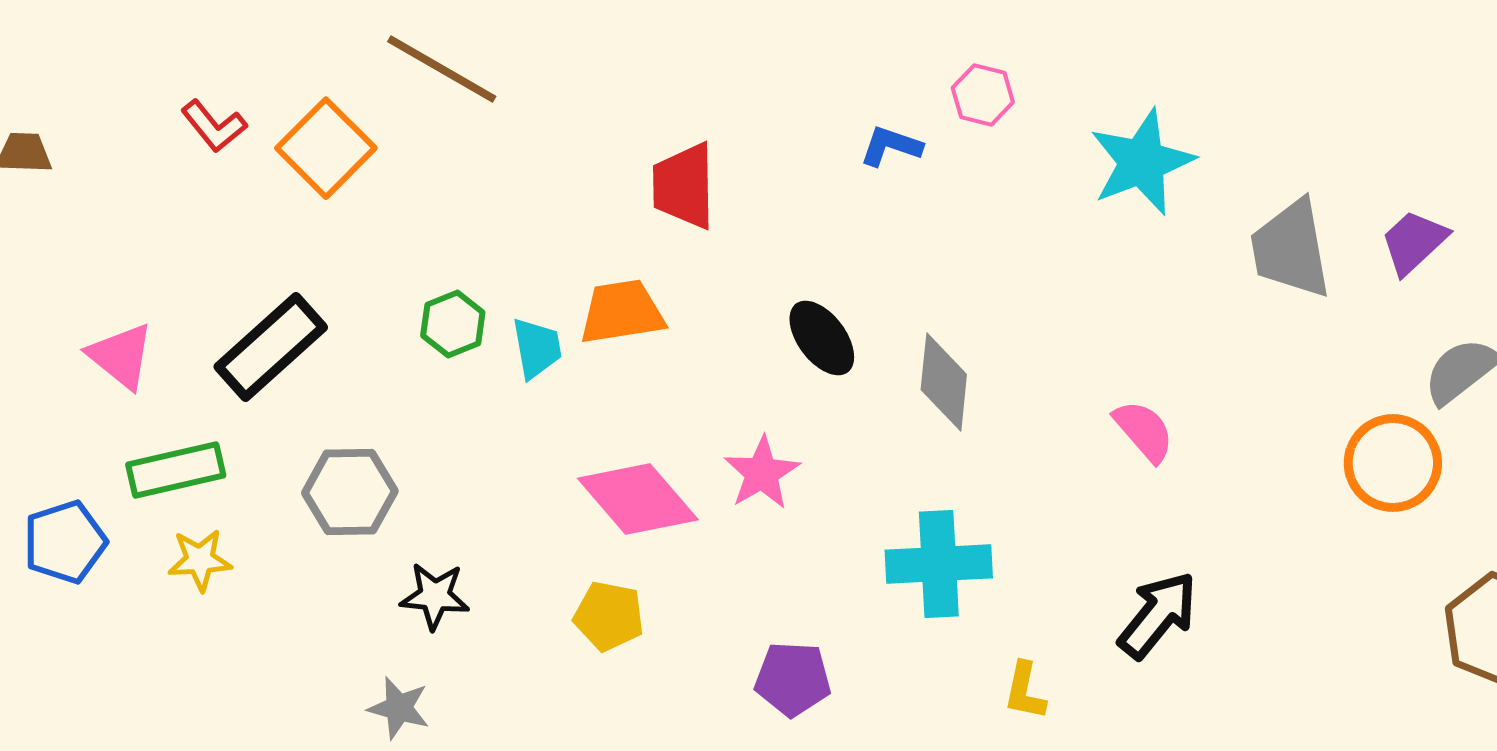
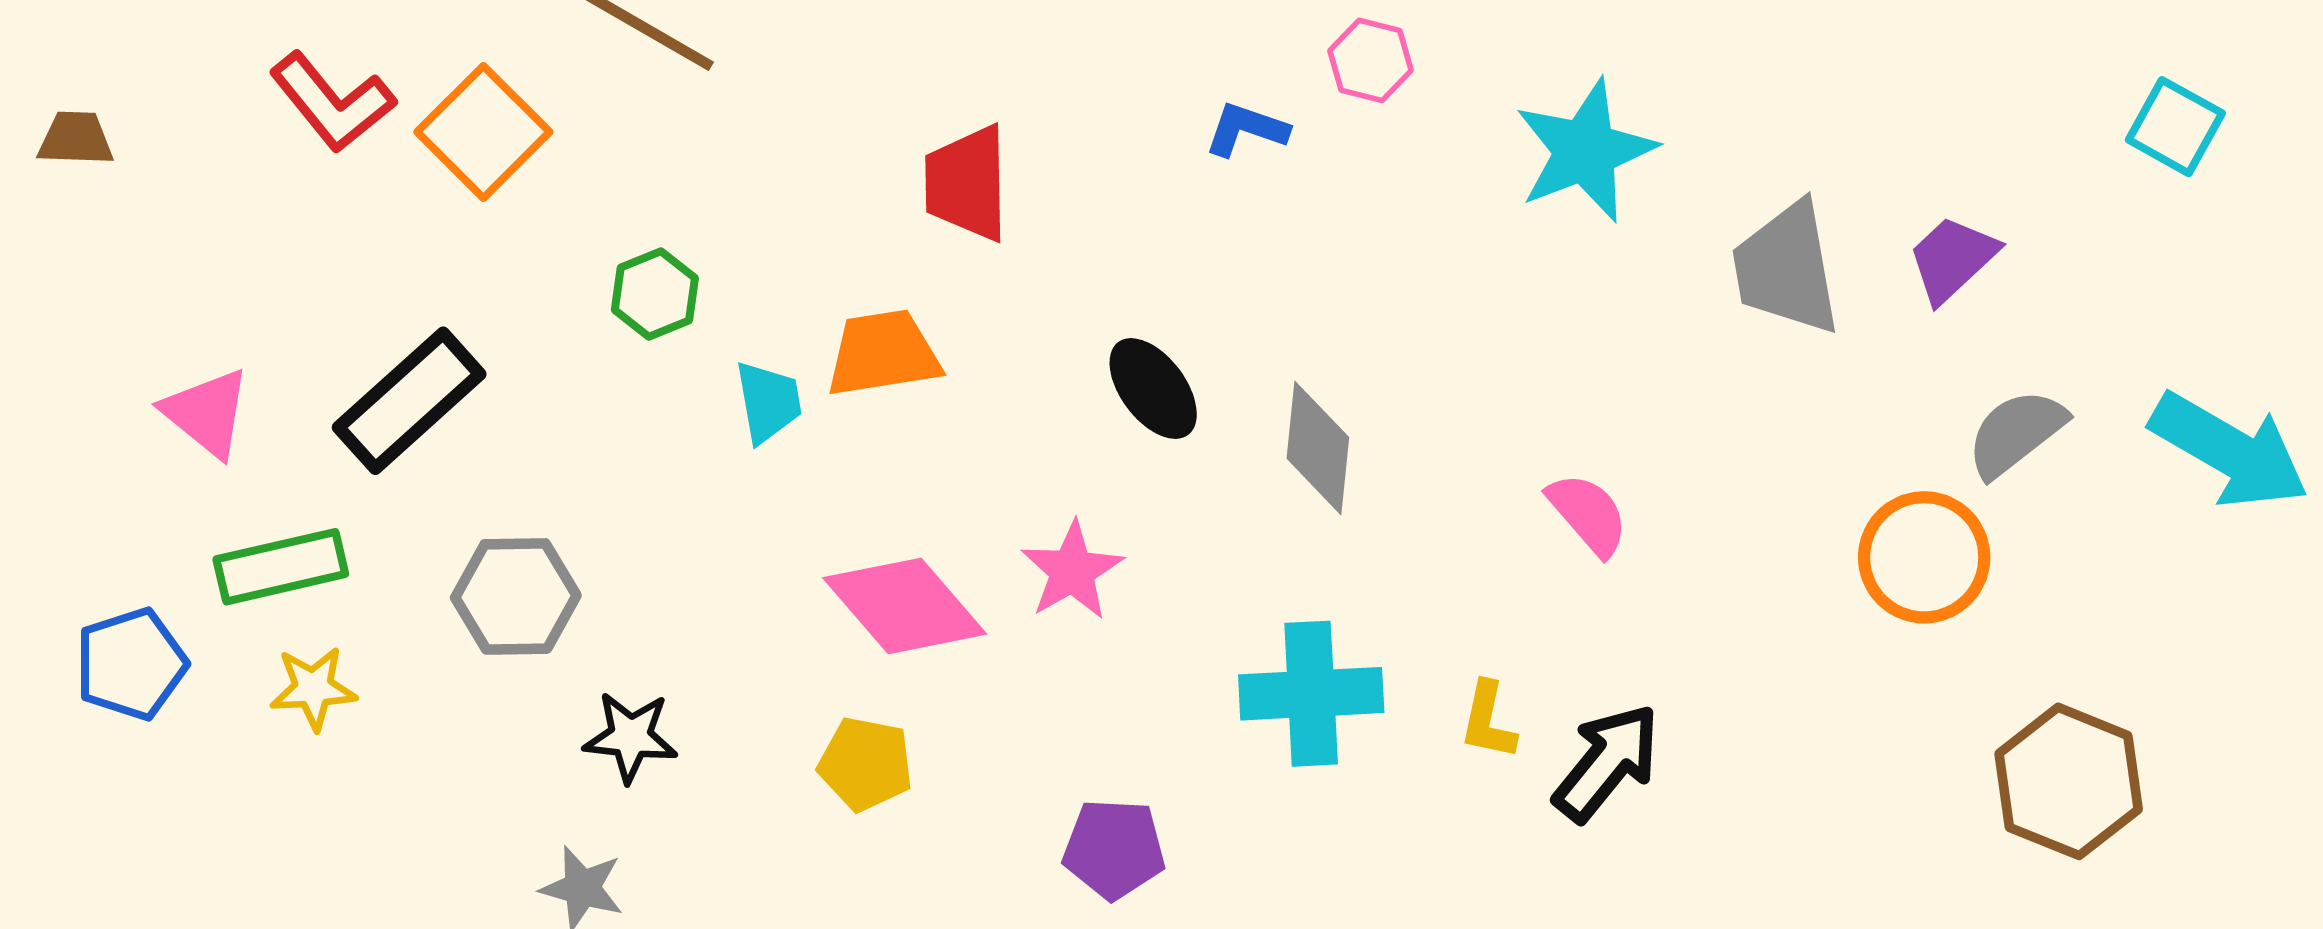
red L-shape: (214, 126) -> (332, 102), size x1.4
green hexagon: (453, 324) -> (655, 294), moved
yellow L-shape: (1025, 691) -> (1488, 721), moved

